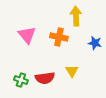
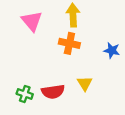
yellow arrow: (76, 16) -> (73, 15), moved
pink triangle: (27, 35) -> (32, 21), moved

